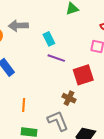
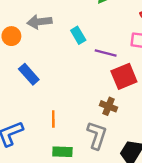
purple line: (56, 58) -> (106, 53), moved
gray L-shape: (58, 121) -> (97, 135), turned 45

